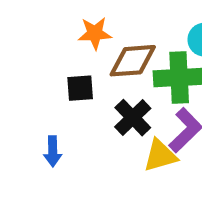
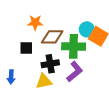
black cross: (133, 118) -> (50, 64), turned 30
yellow triangle: (160, 156) -> (44, 81), moved

